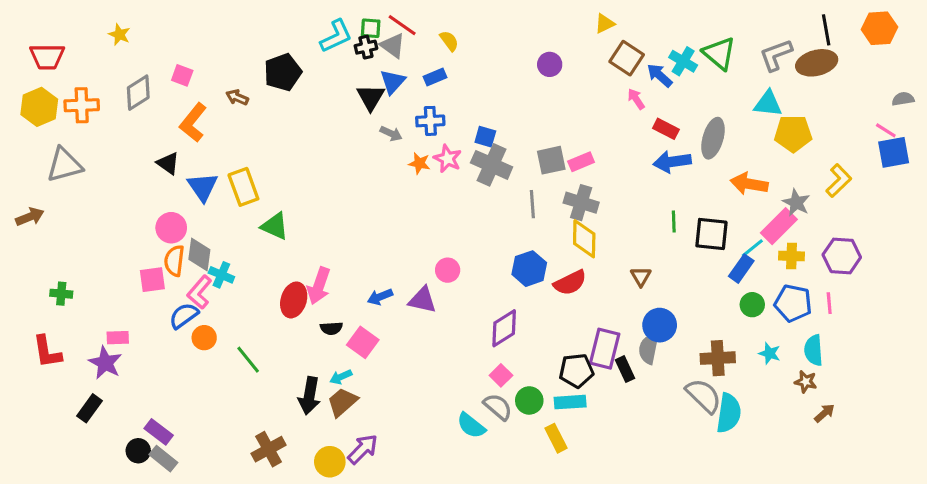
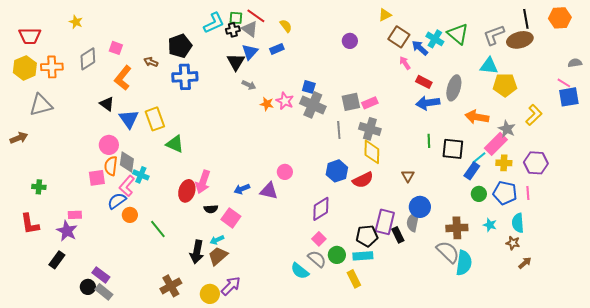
blue cross: (430, 121) -> (185, 77), moved, size x1.4

